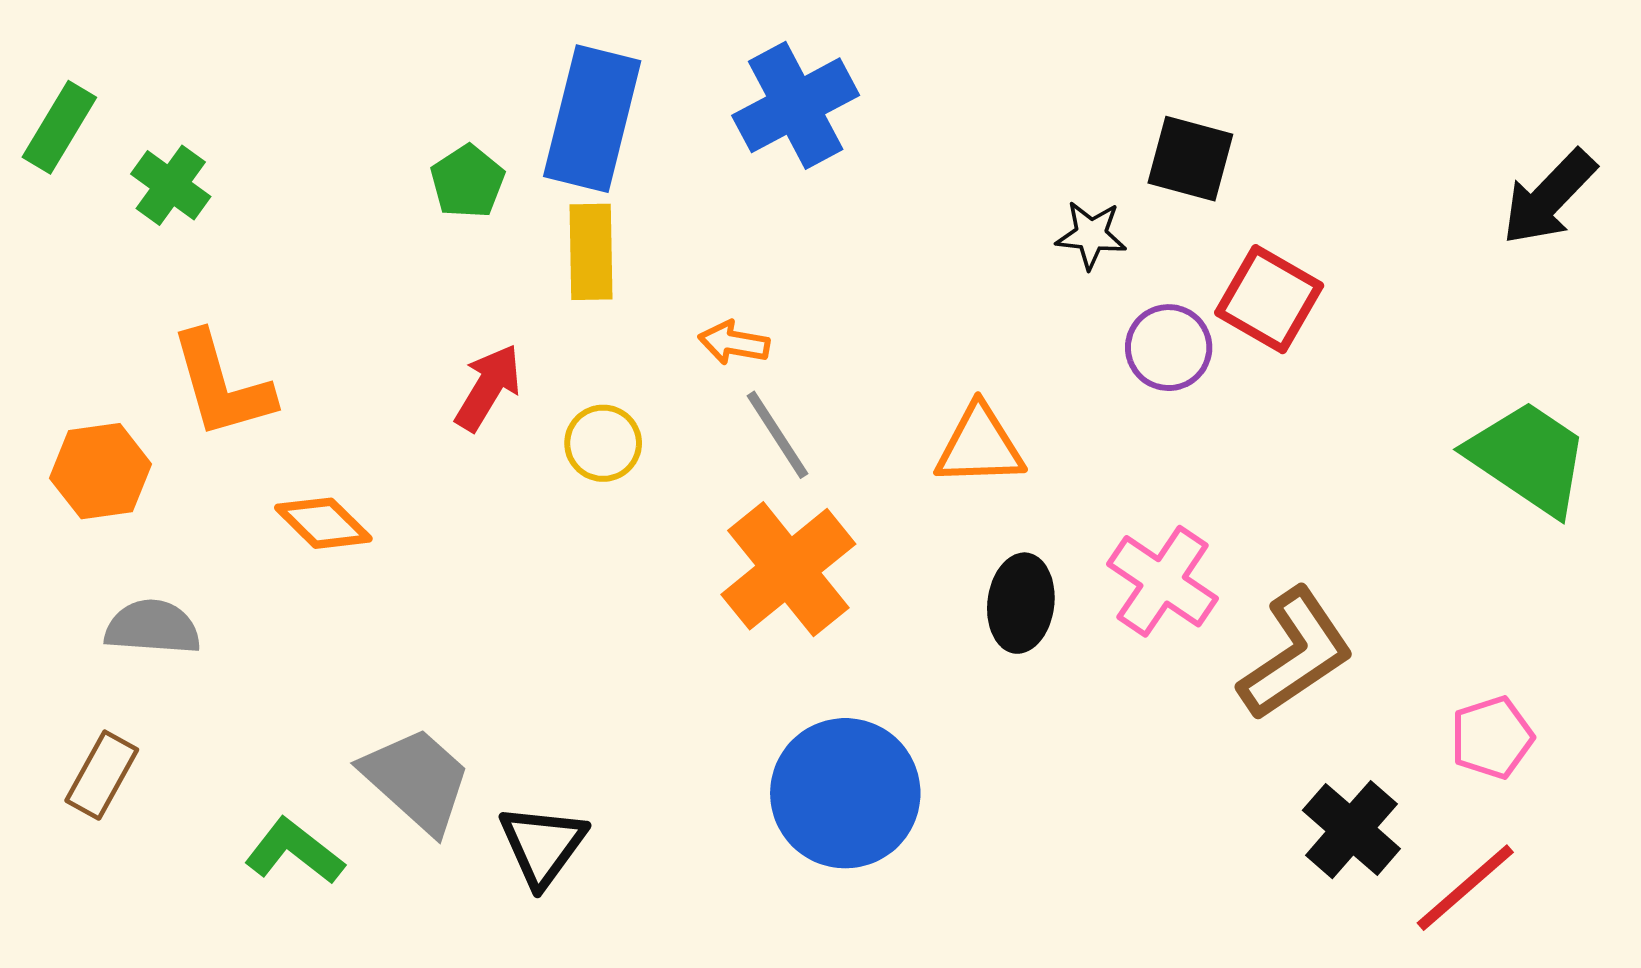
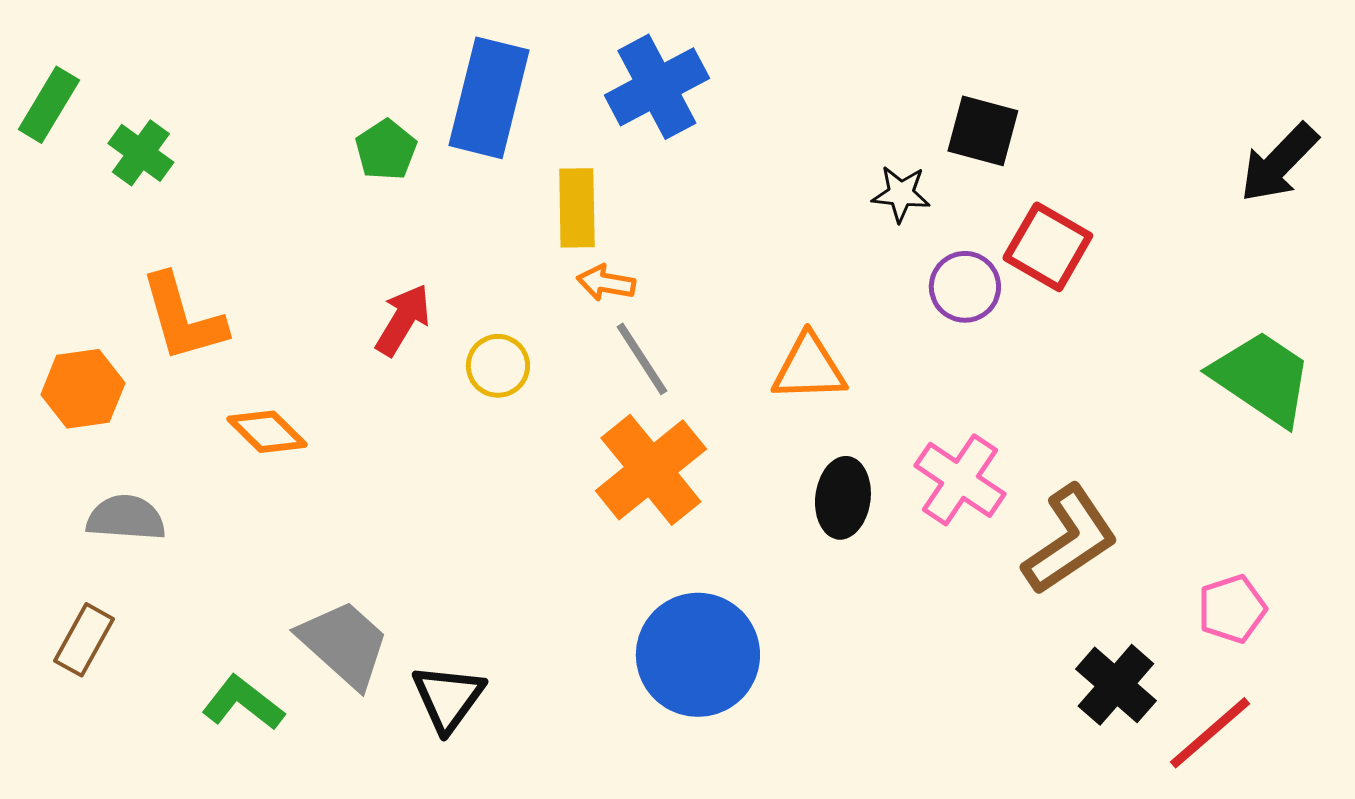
yellow rectangle: (591, 252) -> (577, 208), moved

